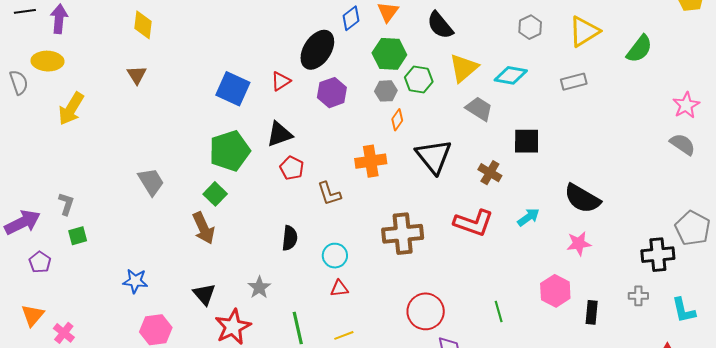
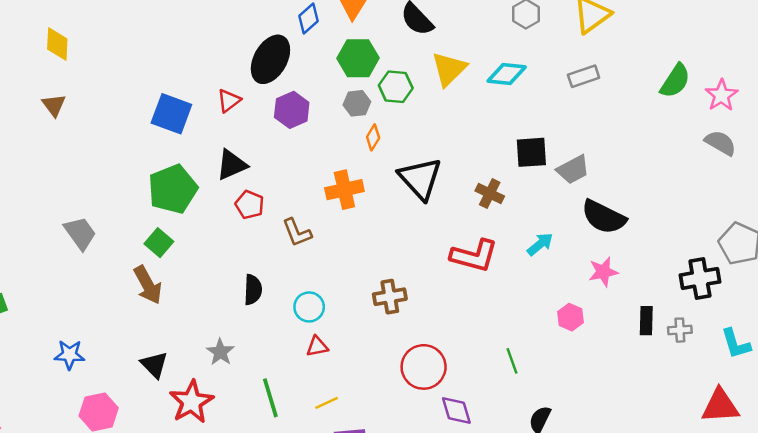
green semicircle: (639, 49) -> (675, 81), moved
gray trapezoid: (479, 109) -> (573, 170), moved, turned 124
brown cross: (403, 234) -> (390, 297), moved, size x0.7
pink hexagon: (555, 291) -> (570, 317), moved, size x0.7
black rectangle: (592, 312) -> (646, 321), moved

